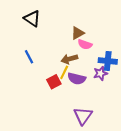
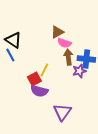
black triangle: (32, 19) -> (13, 40), moved
brown arrow: (69, 59) -> (68, 57), moved, turned 98
purple semicircle: (77, 79) -> (39, 91), moved

